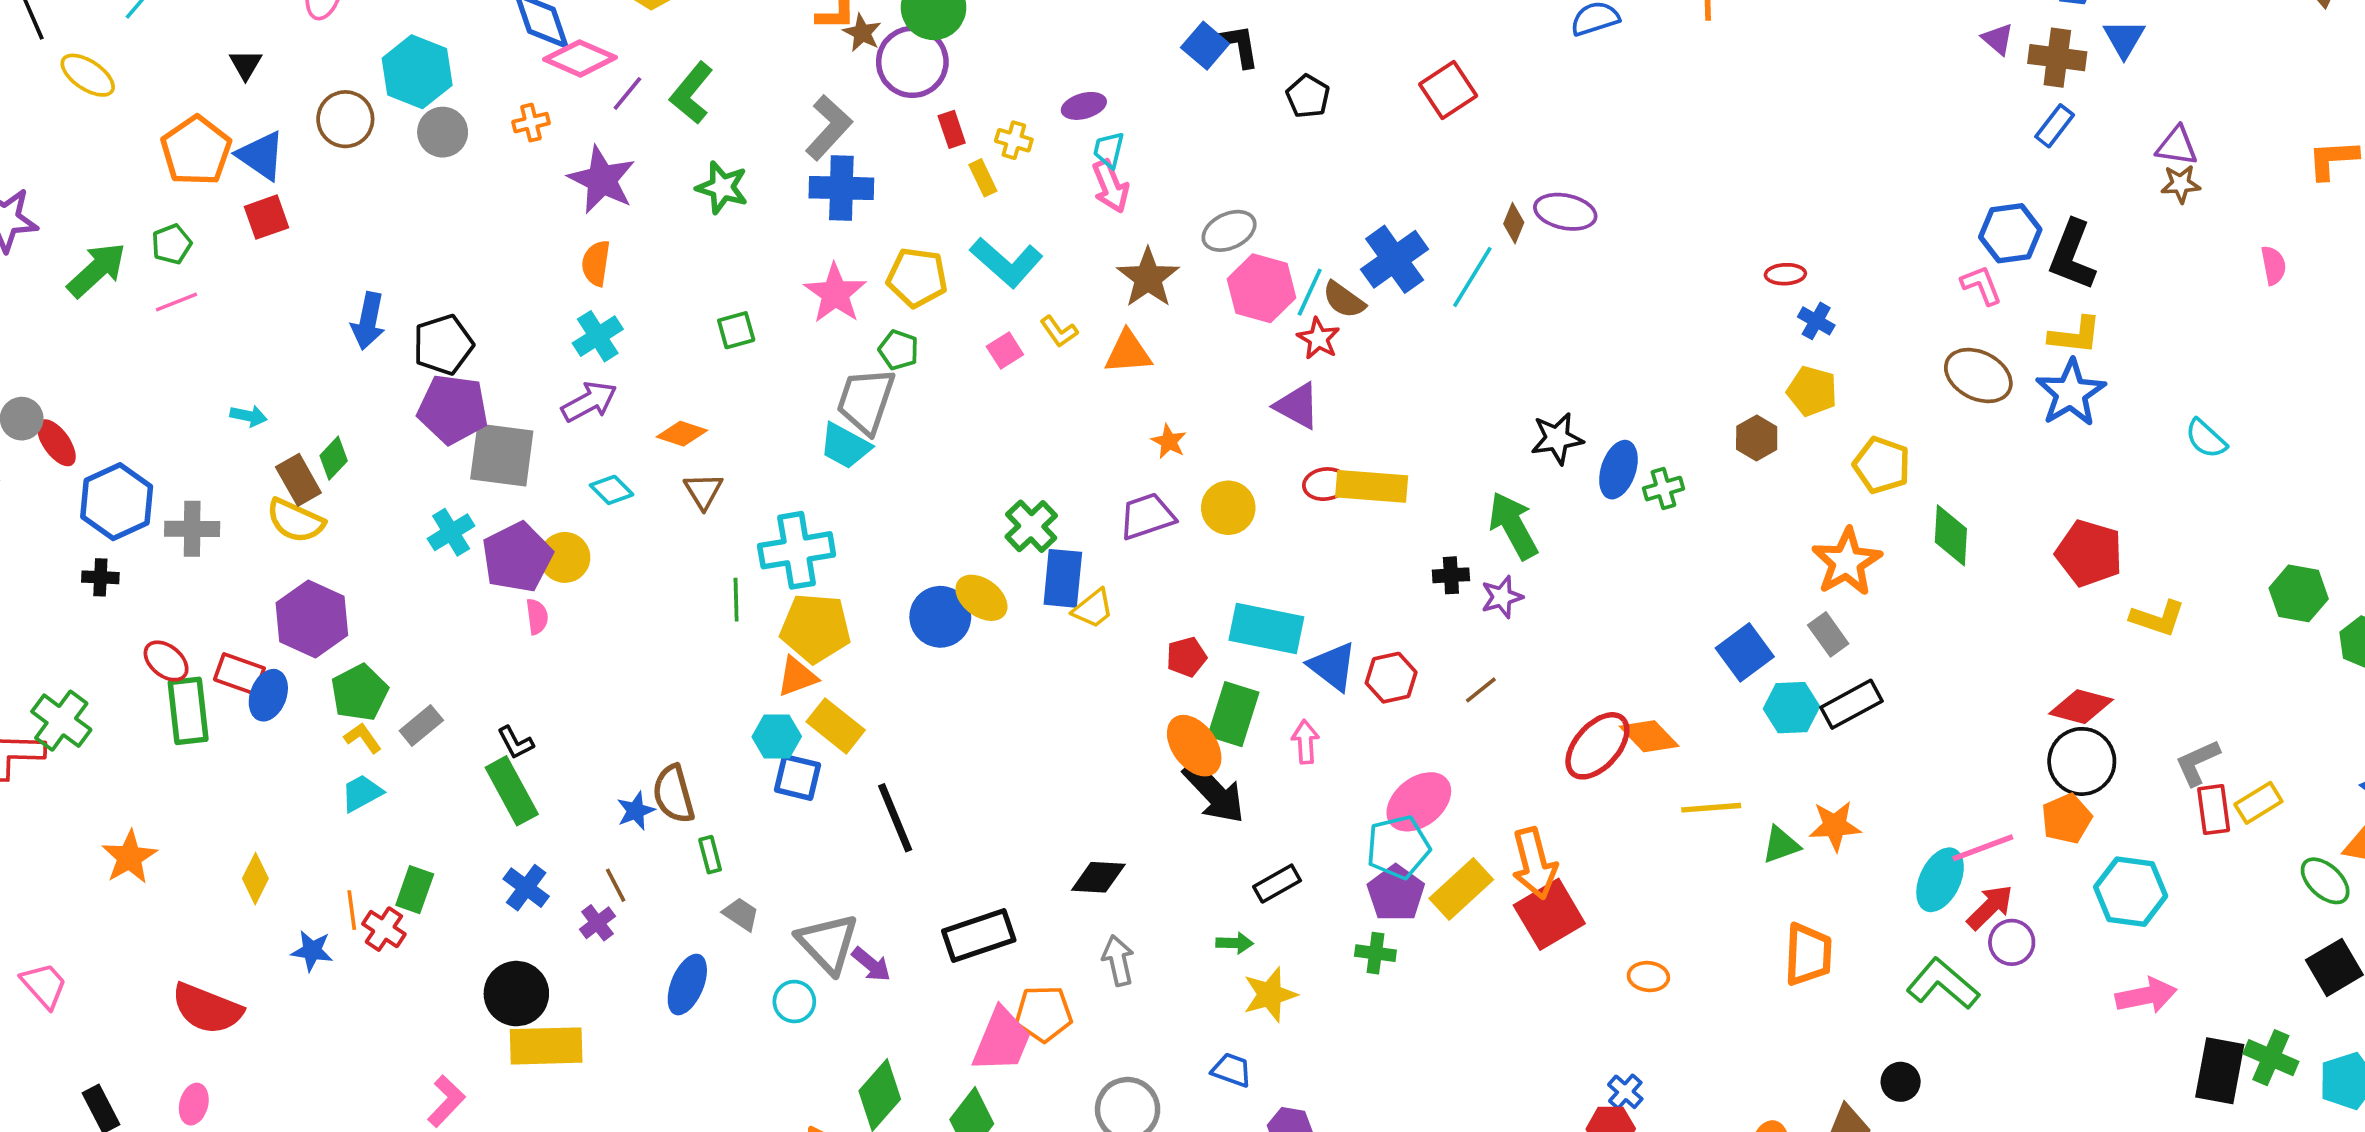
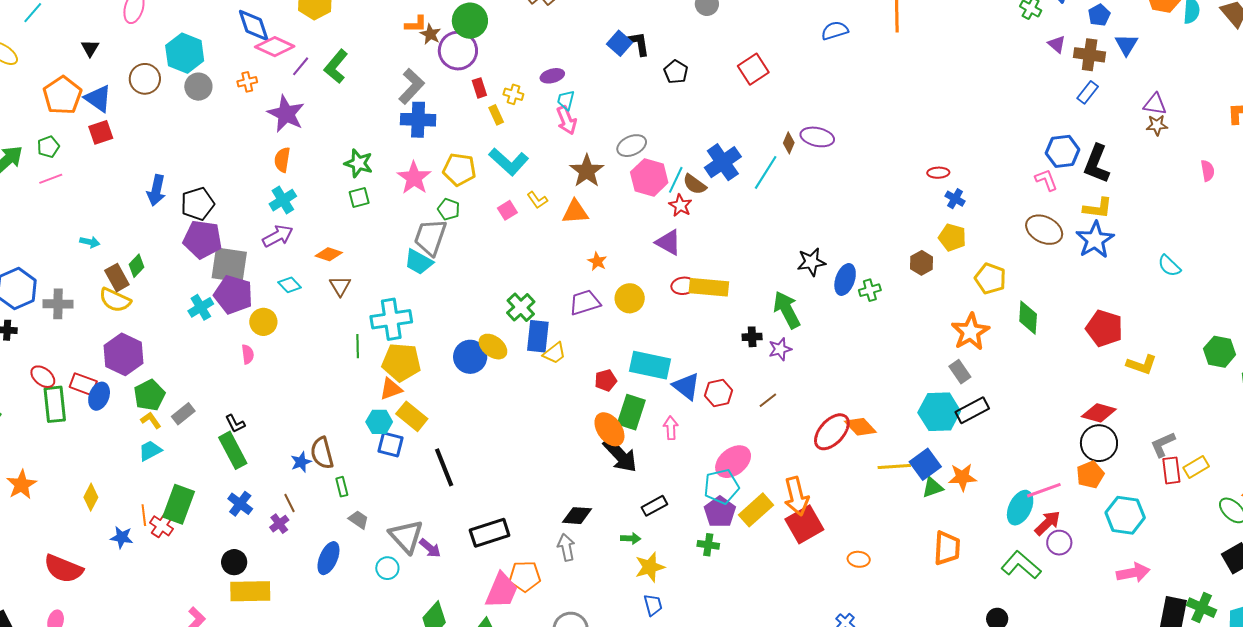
green star: (722, 187) -> (358, 163), moved
purple pentagon: (517, 557) -> (233, 295), moved, turned -30
blue square: (1745, 652) -> (925, 464), moved
cyan hexagon: (1792, 708) -> (939, 412), size x1.4
black diamond: (1098, 877) -> (577, 516), moved
green rectangle: (415, 890) -> (179, 504), size x1.5
black circle: (516, 994) -> (234, 562), size x0.7
blue trapezoid: (1232, 1070) -> (653, 605), moved, turned 55

